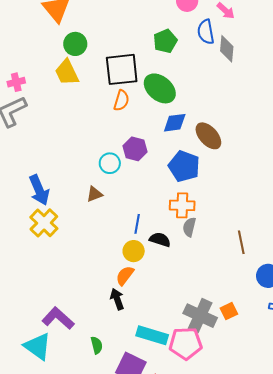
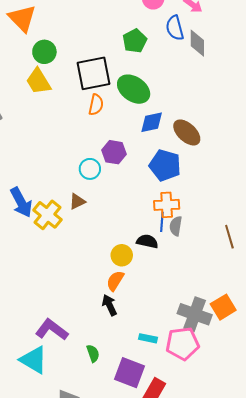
yellow cross: (44, 223) -> (47, 215), moved
blue line: (137, 224) -> (162, 222), moved
orange square: (229, 311) -> (223, 307), size x1.4
cyan rectangle: (152, 335) -> (148, 338), size x0.6

